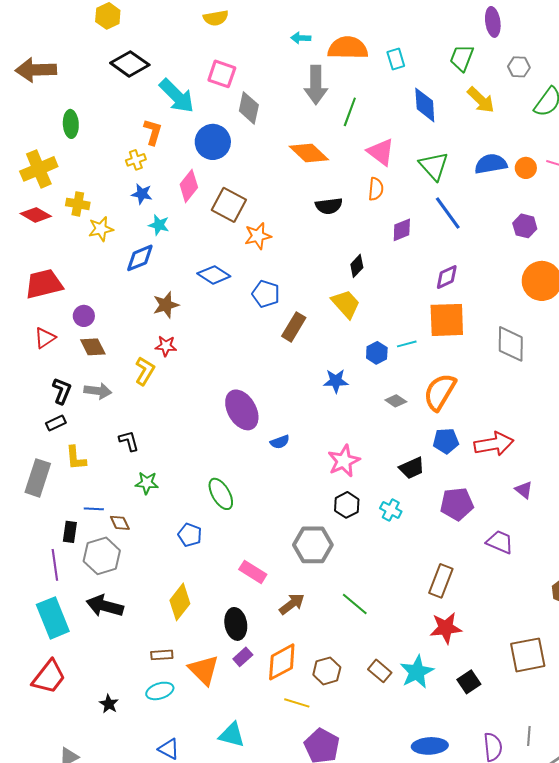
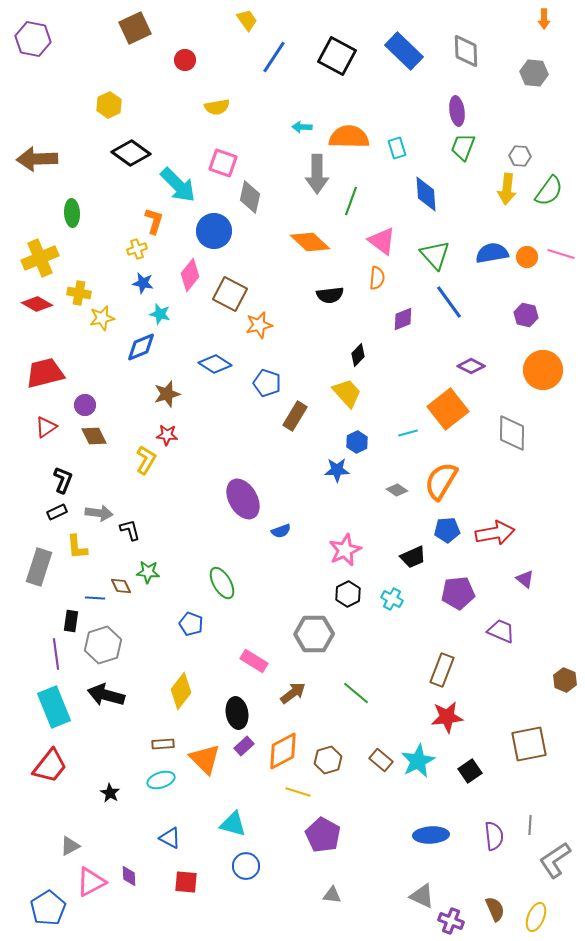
purple ellipse: (493, 22) -> (457, 111), moved
yellow arrow: (481, 100) -> (507, 189), moved, turned 52
purple diamond: (447, 277) -> (471, 366), moved, turned 52
orange square: (447, 320) -> (448, 409), turned -36
blue hexagon: (377, 353) -> (357, 442), moved
gray arrow: (98, 391) -> (99, 513), moved
brown diamond: (120, 523) -> (121, 586), moved

